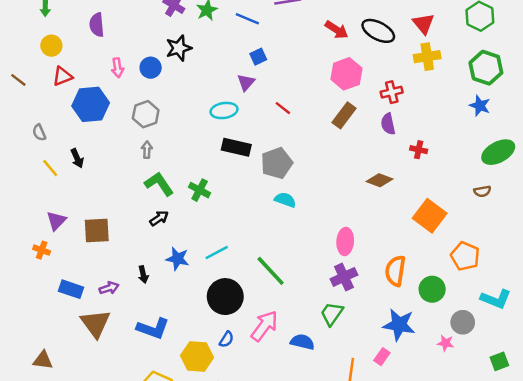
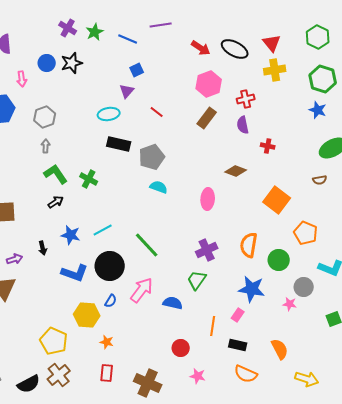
blue circle: (151, 68) -> (47, 63), moved
pink ellipse: (345, 241) -> (208, 199), moved
blue L-shape: (153, 328) -> (75, 273), moved

